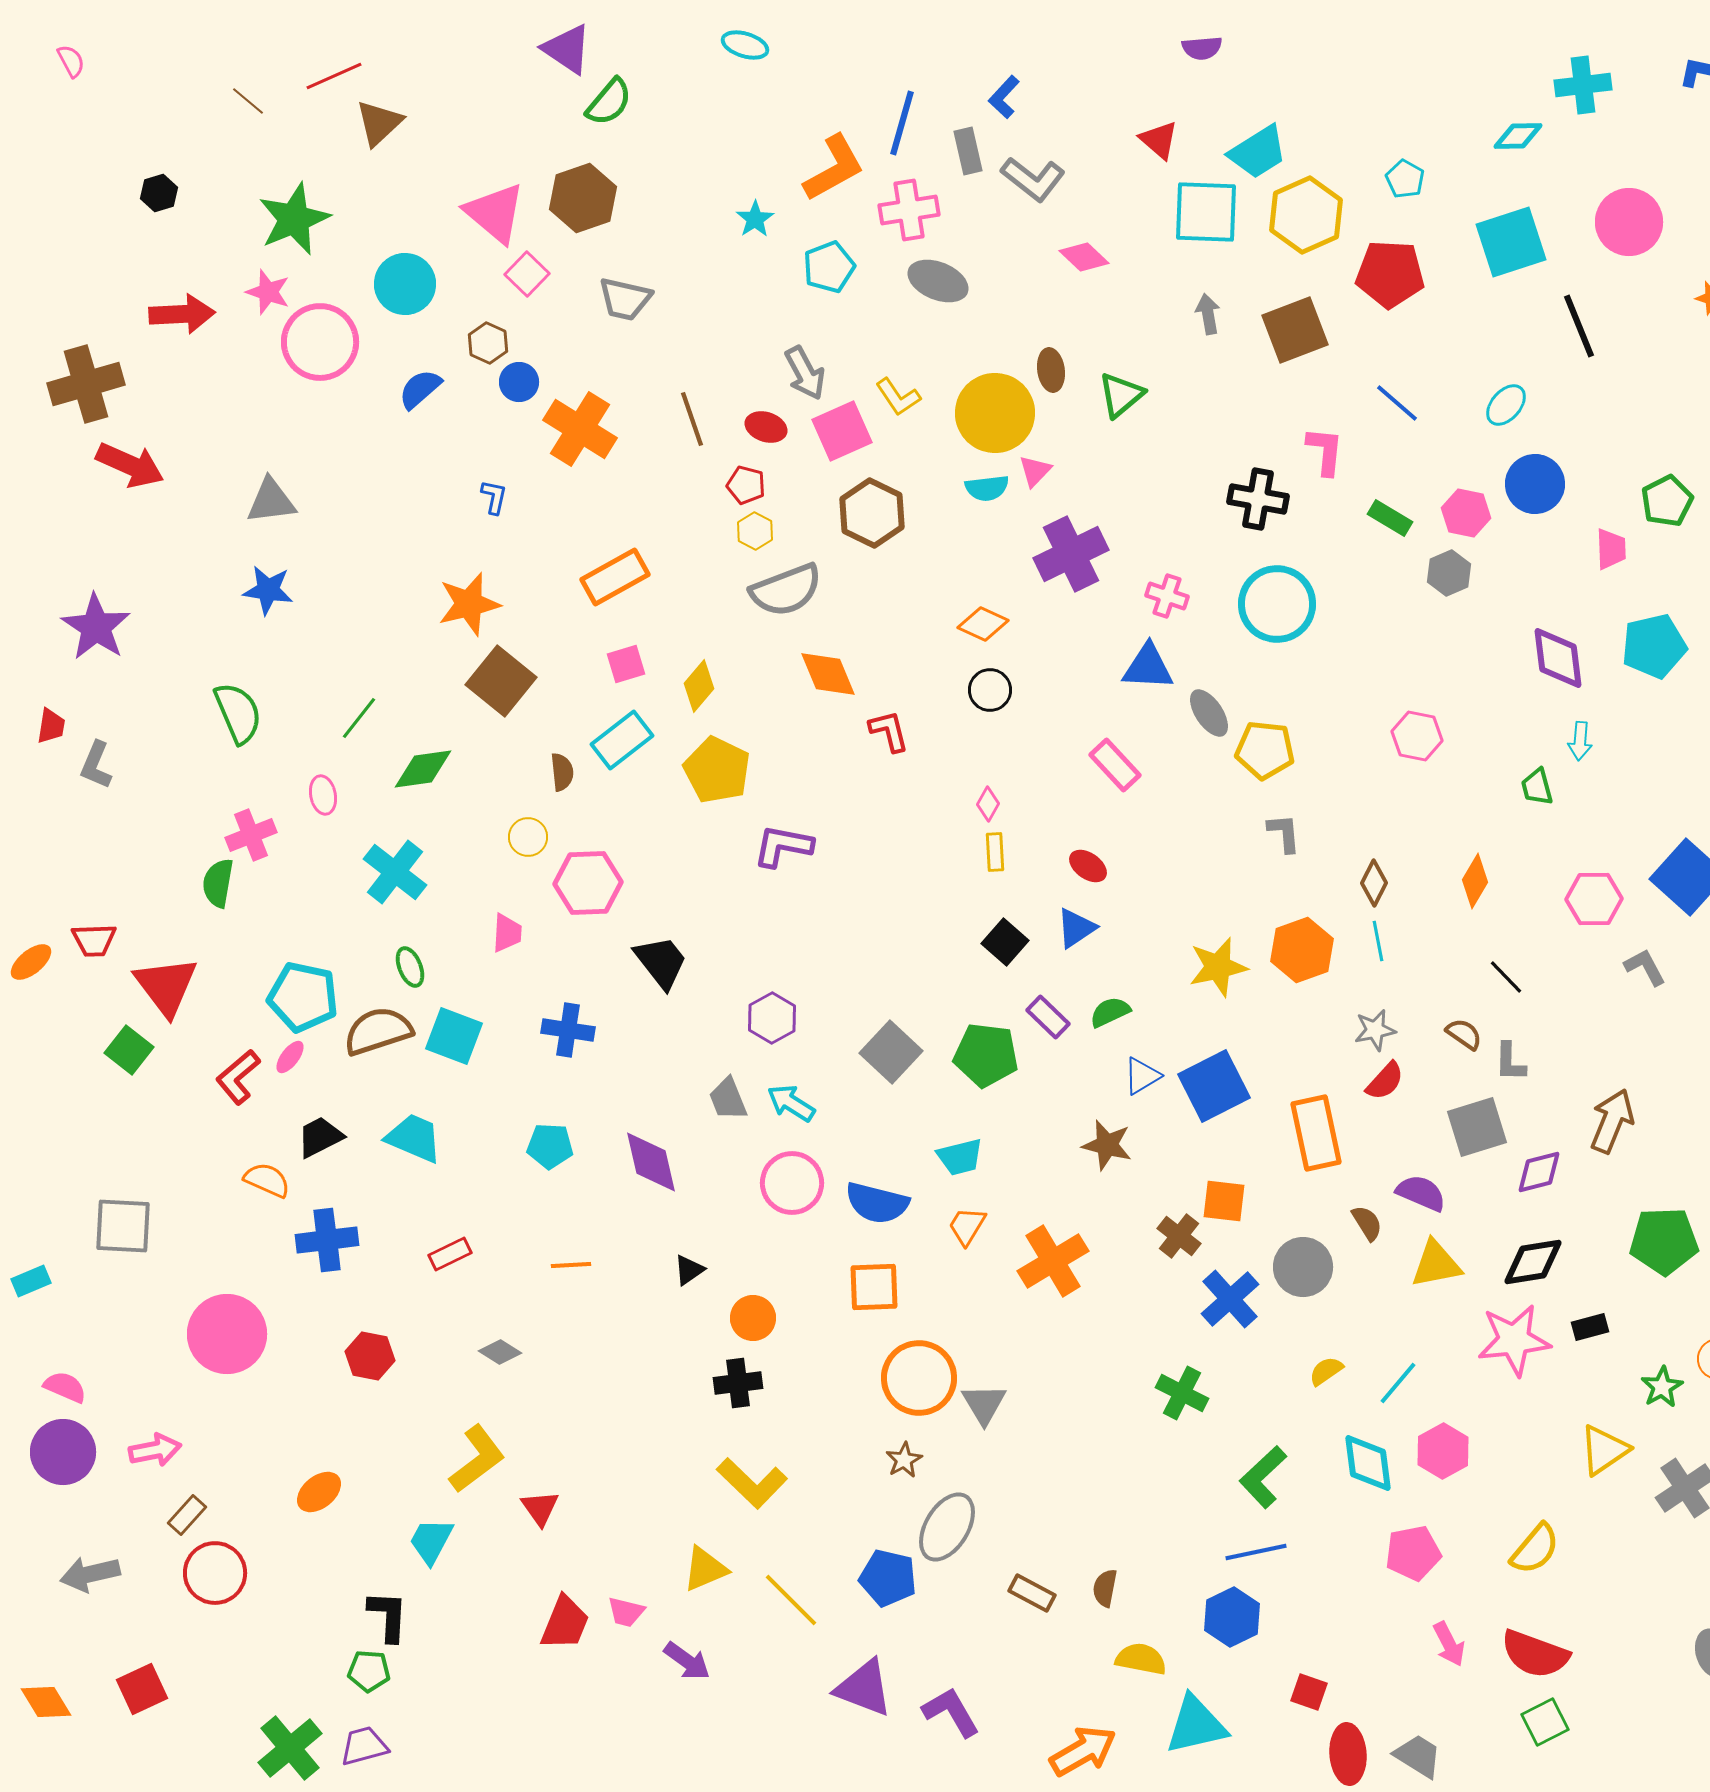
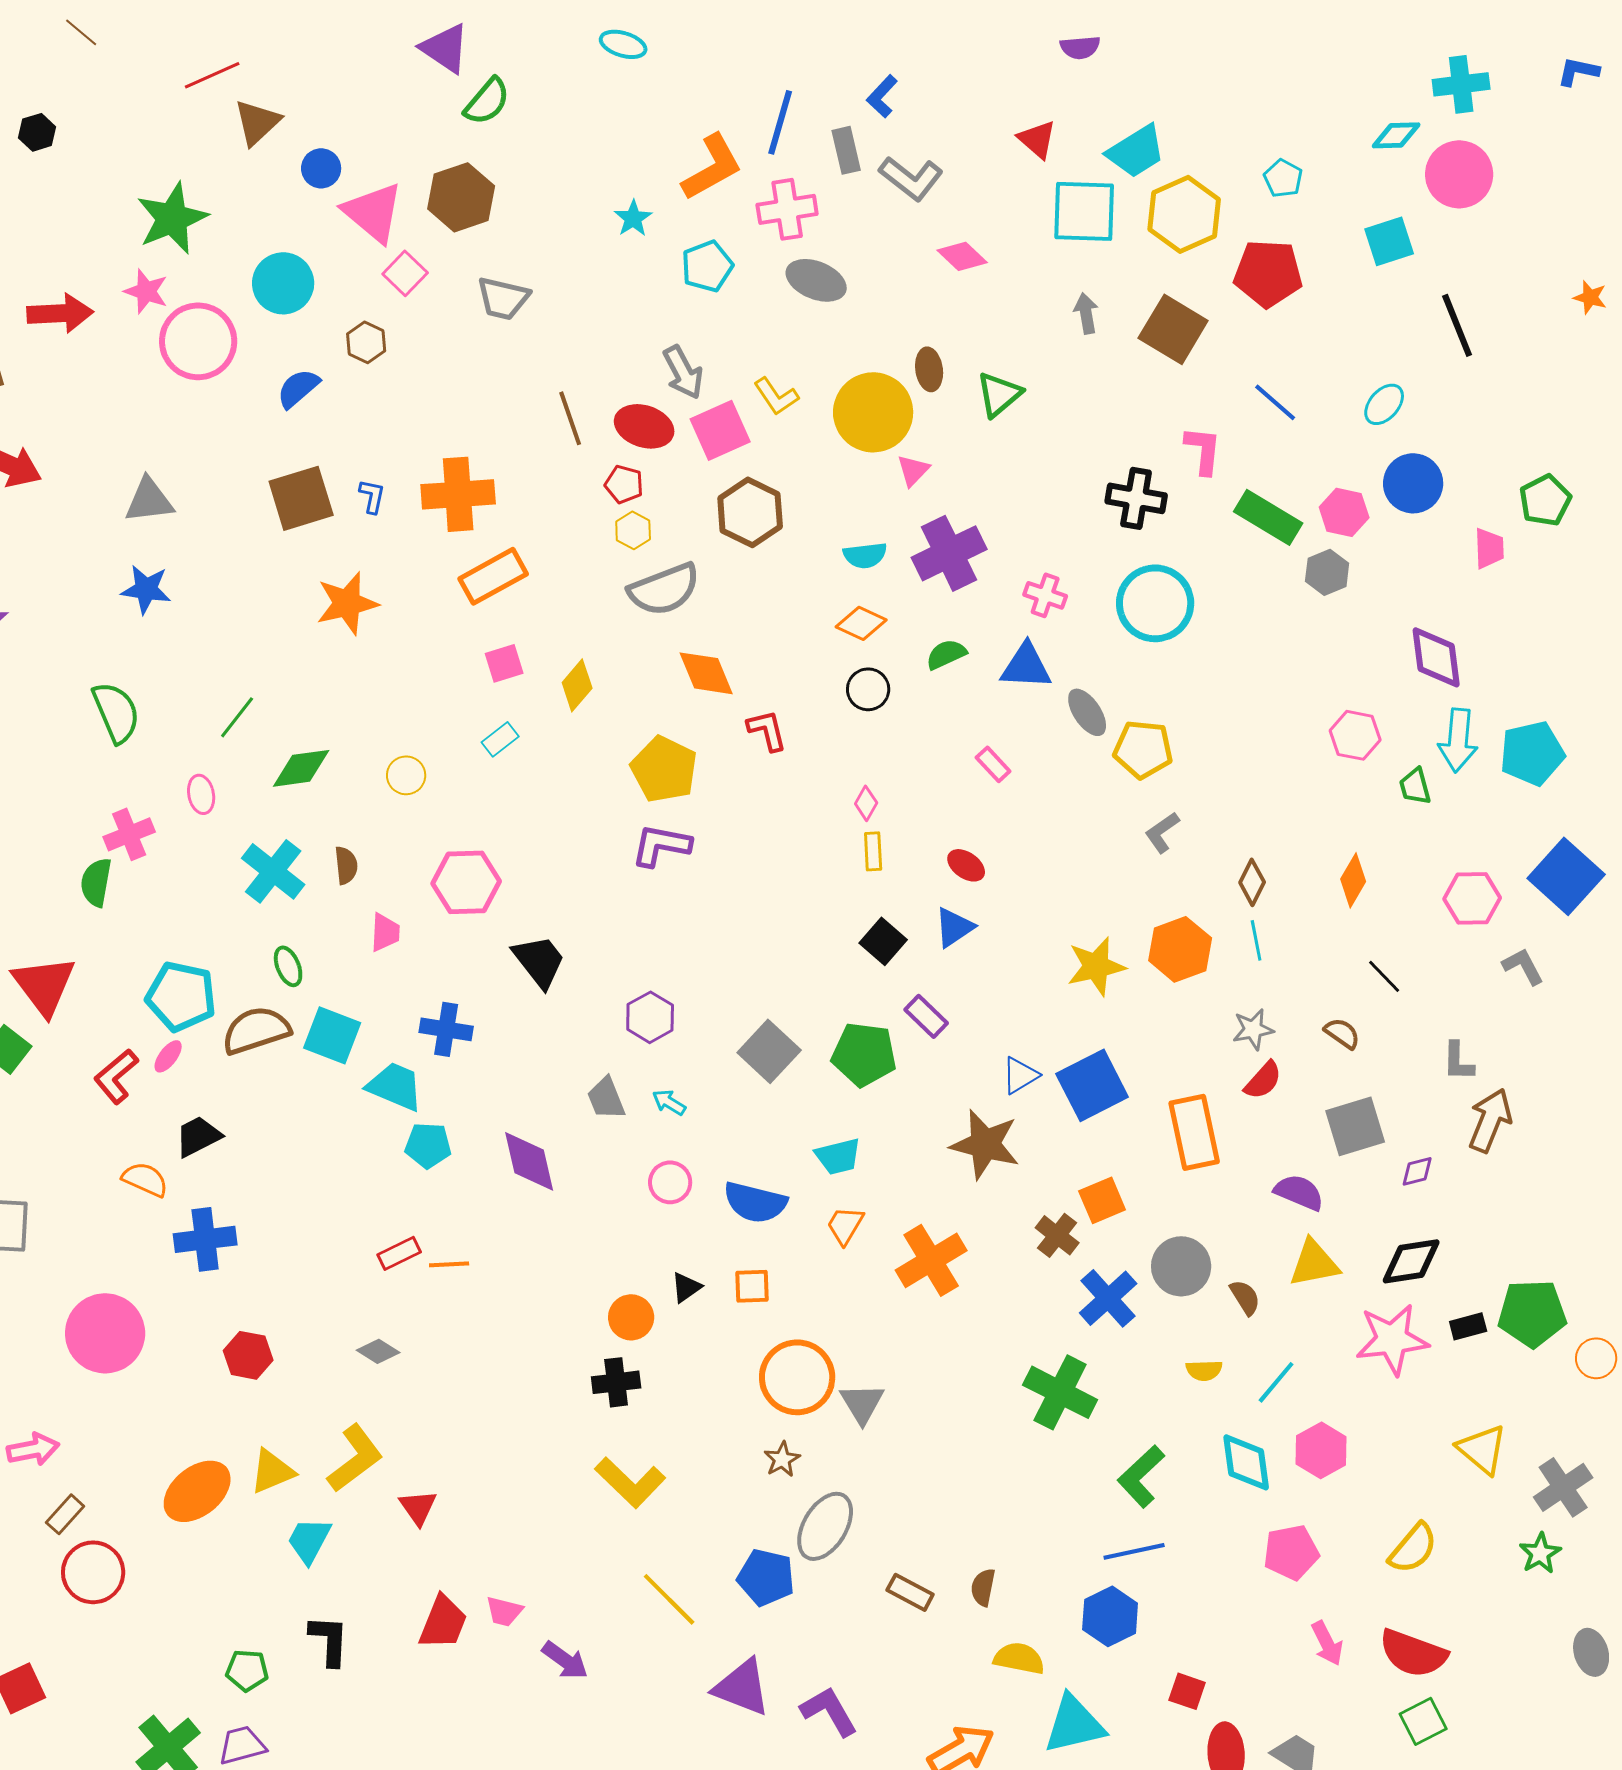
brown line: (248, 101) -> (81, 32), moved
black hexagon: (159, 193) -> (37, 132), moved
pink circle: (1629, 222) -> (1459, 174), moved
cyan square: (1511, 242) -> (1389, 241), size x0.7
brown square: (1295, 330) -> (1173, 329), turned -38
blue circle: (519, 382) -> (321, 168), moved
red ellipse: (766, 427) -> (644, 426), size x1.4
orange cross: (580, 429) -> (458, 494), moved, turned -36
cyan semicircle: (987, 488) -> (865, 555), moved
green rectangle: (1390, 518) -> (1268, 517), size x1.5
cyan pentagon: (1654, 646) -> (1532, 753), moved
brown square: (501, 681) -> (301, 498), moved, turned 34
pink hexagon: (1417, 736) -> (1355, 735), moved
cyan rectangle: (622, 740) -> (500, 739), size x0.6
cyan arrow: (1580, 741) -> (1458, 740), size x1.6
pink rectangle: (1115, 765) -> (993, 764), size x0.7
yellow pentagon: (717, 770) -> (664, 769), moved
brown semicircle: (562, 772) -> (346, 865), moved
gray L-shape: (1284, 833) -> (1162, 832), turned -120
yellow circle: (528, 837) -> (406, 775), moved
green semicircle: (1110, 1012) -> (946, 654), moved
gray L-shape: (1510, 1062) -> (1458, 1061), moved
cyan arrow: (791, 1103) -> (669, 1102), size x0.7
cyan trapezoid: (414, 1138) -> (395, 1086), moved
brown star: (1107, 1145) -> (985, 1144), size x1.4
purple diamond: (1539, 1172) -> (1417, 1171), size x0.7
pink circle: (792, 1183) -> (670, 1182), size x0.7
orange square: (1224, 1201) -> (1102, 1200), turned -30
brown semicircle: (1367, 1223) -> (1245, 1297), moved
green pentagon: (1664, 1241) -> (1532, 1313), moved
red rectangle: (450, 1254) -> (399, 1253), moved
black triangle: (689, 1270) -> (686, 1287), moved
orange square: (874, 1287) -> (752, 1286), size x0.7
yellow semicircle: (1326, 1371) -> (1204, 1370), turned -147
green star: (1662, 1387) -> (1540, 1553), moved
green cross: (1182, 1393) -> (1060, 1392), size x1.4
yellow triangle: (1604, 1450) -> (1482, 1449), turned -46
orange ellipse: (319, 1492) -> (197, 1491), size x1.5
yellow triangle: (705, 1569) -> (272, 1471), moved
black L-shape: (388, 1616) -> (329, 1640), moved

